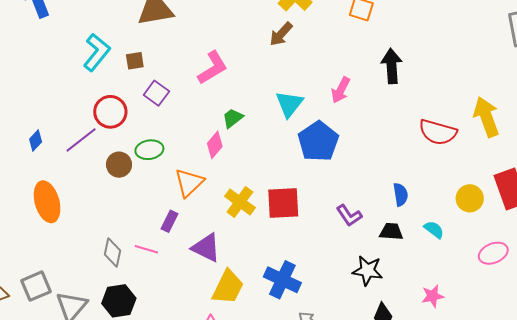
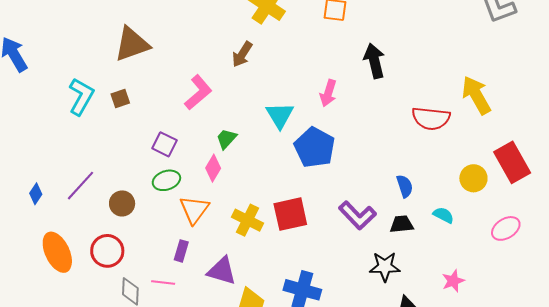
brown arrow: (281, 34) -> (242, 54), moved
purple square: (156, 93) -> (164, 144), moved
red circle: (110, 112) -> (107, 251), moved
green ellipse: (149, 150) -> (166, 180), moved
purple L-shape: (349, 215) -> (357, 215), size x1.4

